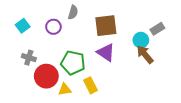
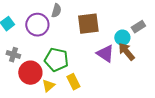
purple circle: (53, 27) -> (37, 25), size x1.5
purple triangle: (106, 52) -> (105, 54), moved
yellow triangle: (65, 89) -> (48, 86), turned -32

